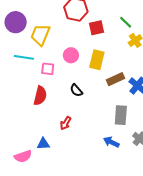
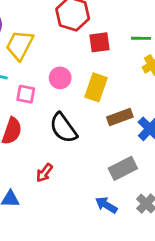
green line: (126, 22) -> (141, 38), turned -48
black semicircle: (76, 90) -> (63, 128), size x1.6
gray rectangle: (121, 115) -> (123, 168), turned 54

